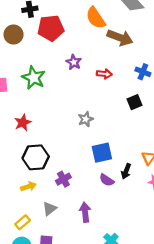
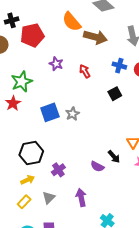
red arrow: (104, 74) -> (85, 71), turned -120
green star: (34, 78) -> (22, 82), turned 30
red star: (23, 123) -> (13, 103), moved
blue square: (102, 153) -> (50, 112), moved
black arrow: (126, 171) -> (114, 157), turned -56
yellow rectangle: (23, 222) -> (24, 202), moved

